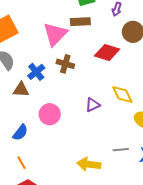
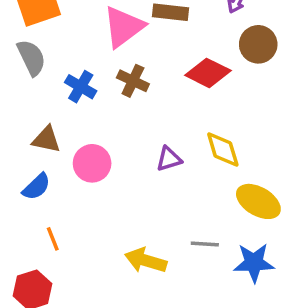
blue cross: (36, 72) -> (81, 87), turned -30
brown triangle: (21, 90) -> (46, 139), moved
orange line: (22, 163) -> (53, 239), moved

